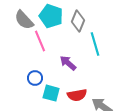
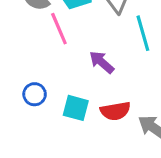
blue circle: (35, 78) -> (35, 94), moved

